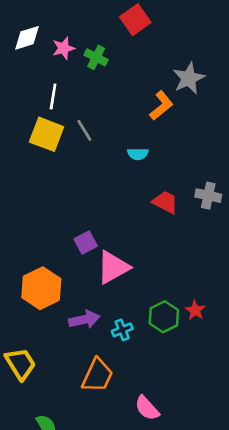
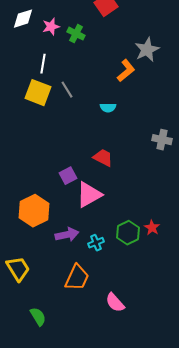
red trapezoid: (165, 202) -> (103, 158), moved

